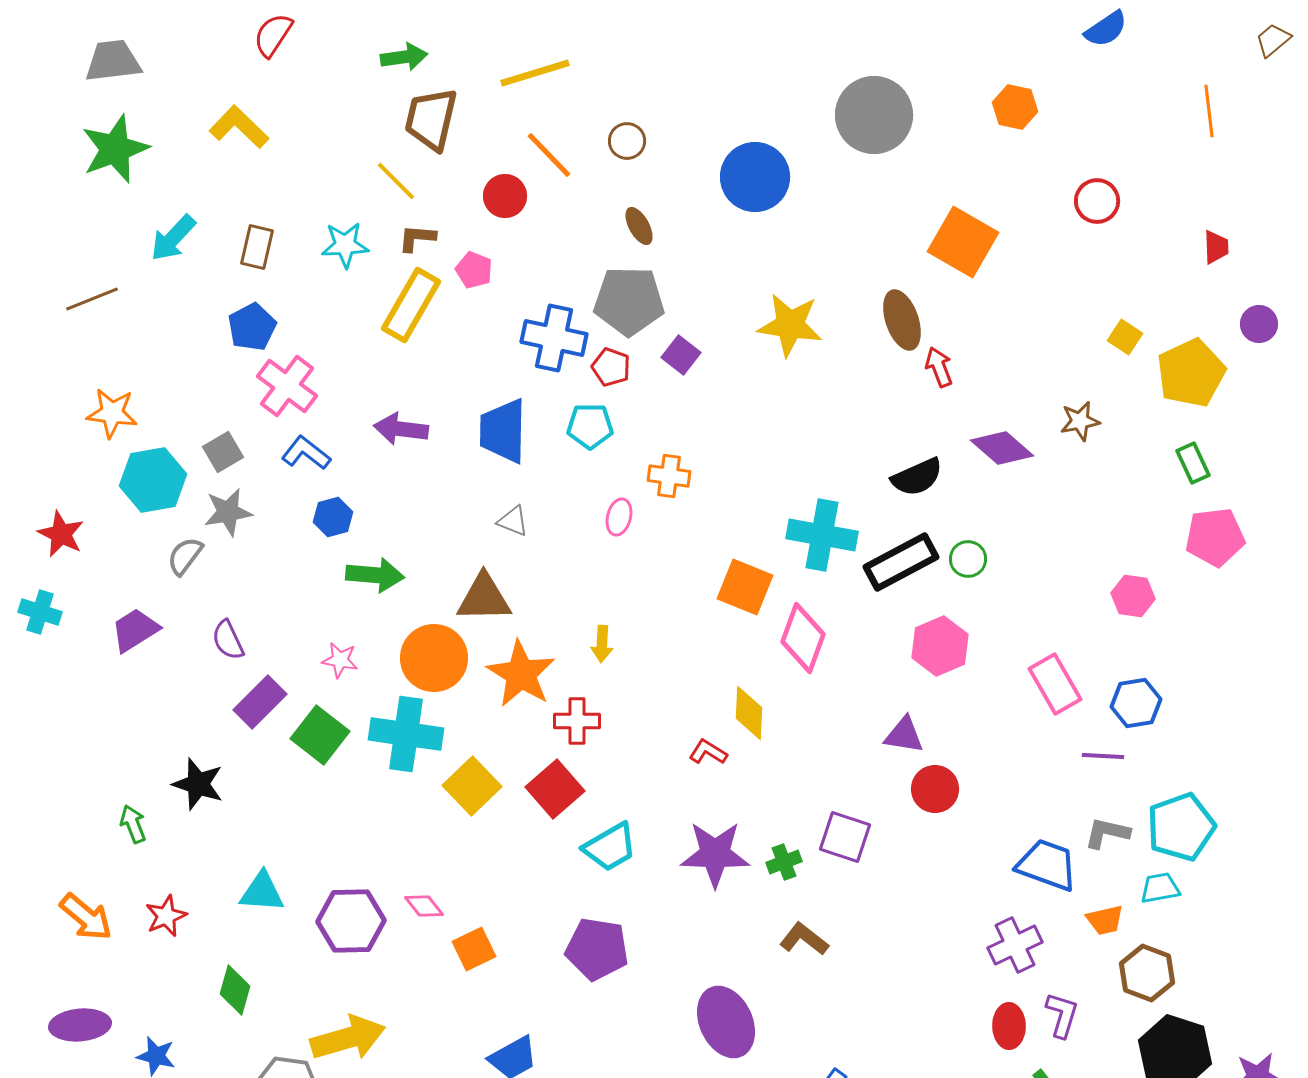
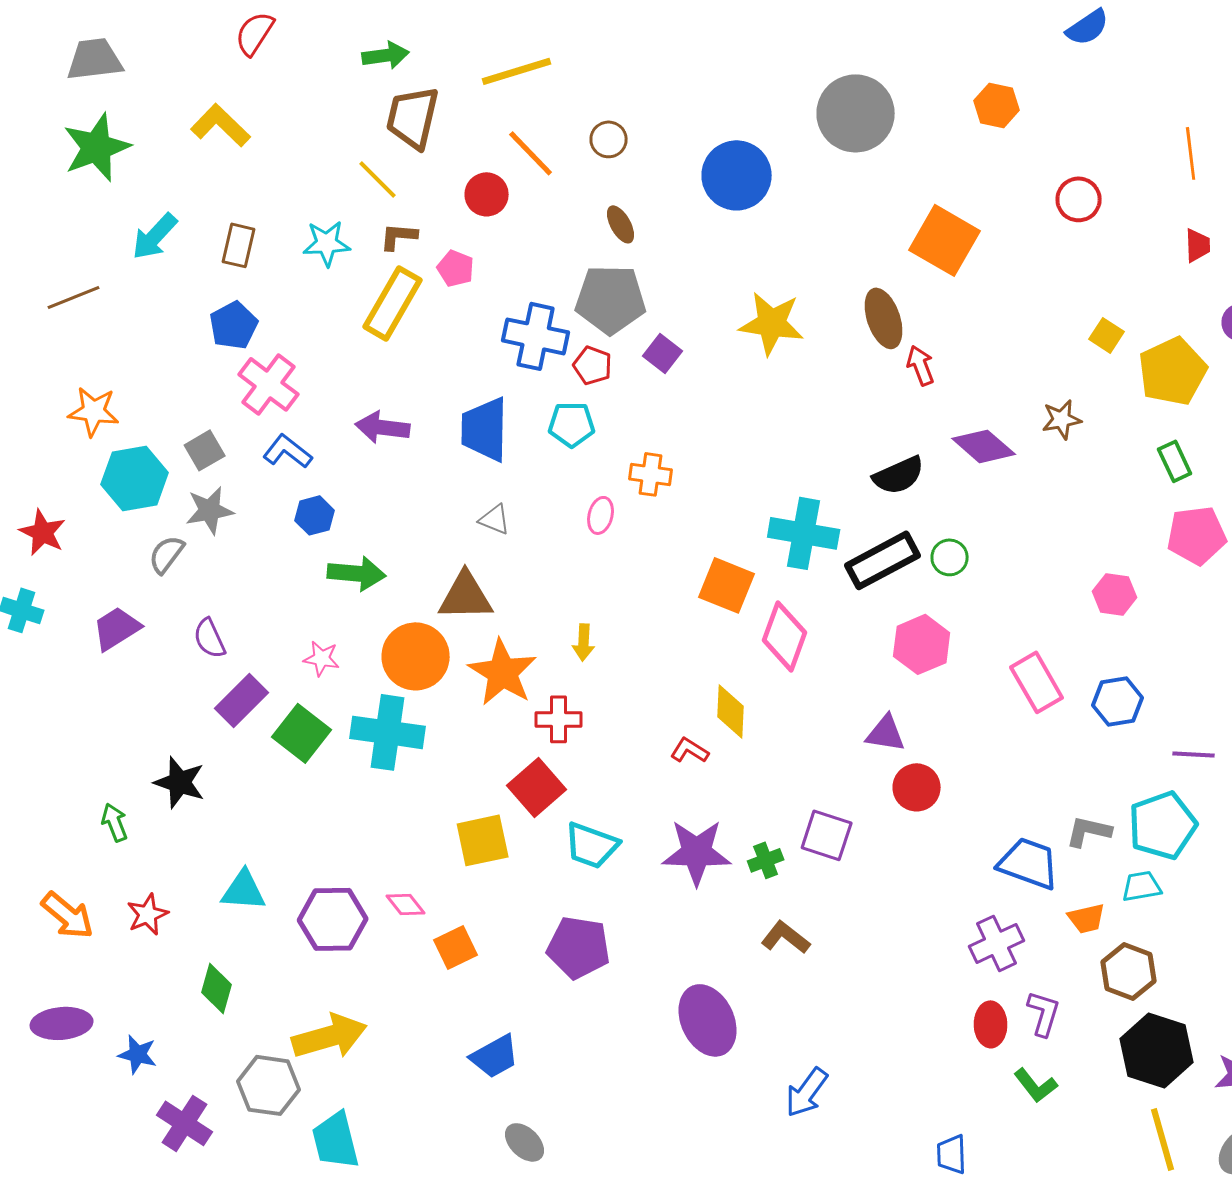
orange line: (1209, 111) -> (1191, 153), moved
purple line: (1103, 756) -> (1194, 754), moved
yellow square: (472, 786) -> (483, 840), moved, turned 32
cyan trapezoid: (610, 847) -> (592, 845), turned 50

